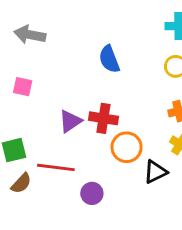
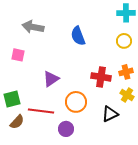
gray arrow: (30, 35) -> (33, 27), moved
red cross: (103, 118) -> (101, 77), moved
orange circle: (127, 147) -> (76, 102), moved

